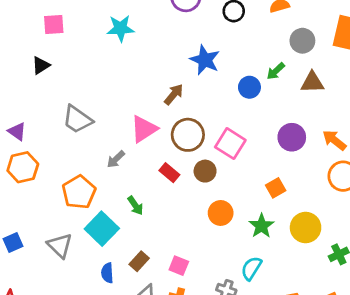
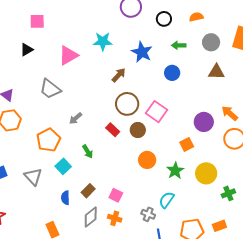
cyan star: (121, 28) -> (103, 41), moved
green arrow: (276, 71) -> (179, 45), moved, turned 40
pink triangle: (144, 129) -> (68, 55), moved
purple circle: (292, 137) -> (204, 122), moved
cyan square: (102, 229) -> (63, 166), size x0.7

